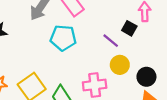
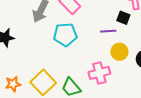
purple line: (111, 41) -> (108, 31), turned -35

